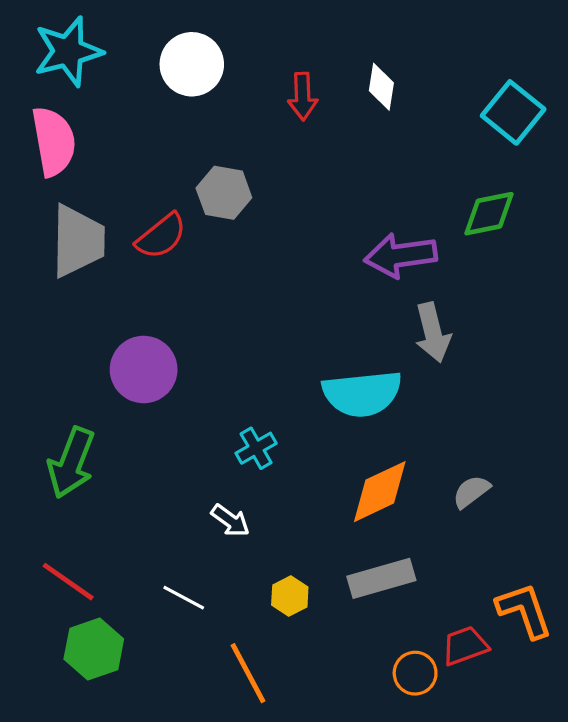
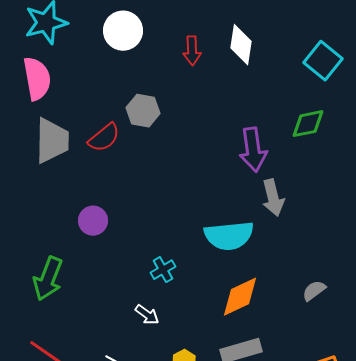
white diamond: (381, 87) -> (241, 45), size x1.4
purple arrow: (401, 255) -> (253, 150), turned -90
purple circle: (144, 369) -> (93, 221), size x0.7
gray semicircle: (471, 492) -> (314, 291), moved

